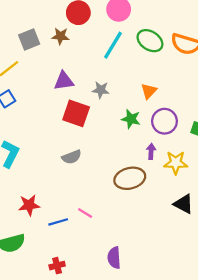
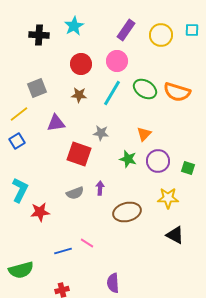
brown star: (60, 36) -> (79, 95), moved
purple triangle: (64, 81) -> (56, 123), moved
purple arrow: (151, 151) -> (100, 188), moved
red star: (29, 205) -> (40, 212), moved

